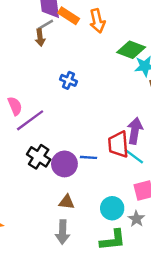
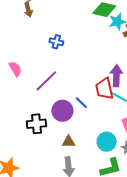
purple line: (30, 120) -> (46, 81), moved
black cross: (39, 157) -> (36, 124), moved, turned -30
blue line: (89, 157) -> (81, 103), turned 48

